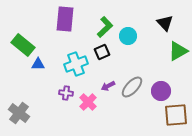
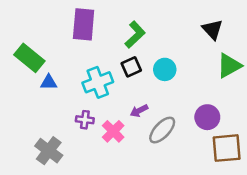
cyan circle: (128, 36) -> (165, 69), moved
gray ellipse: (132, 87) -> (162, 130), moved
gray cross: (19, 113) -> (49, 151), moved

